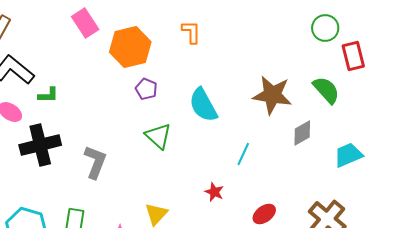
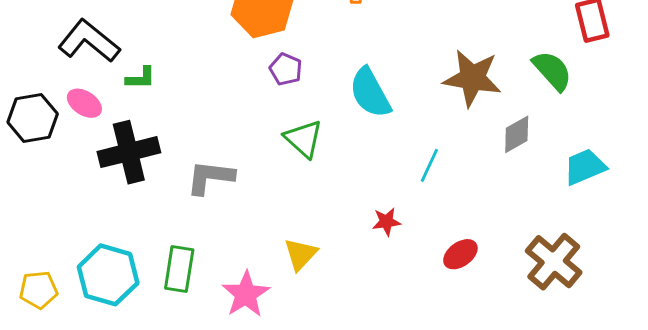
gray L-shape: (95, 162) -> (210, 177), turned -104
red star: (214, 192) -> (386, 222), turned -30

